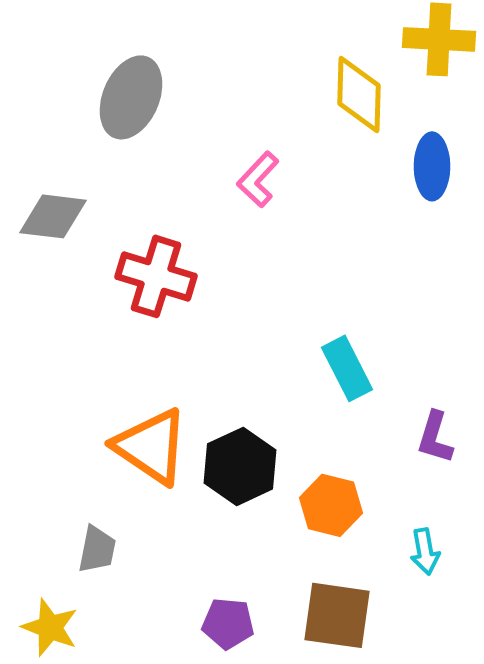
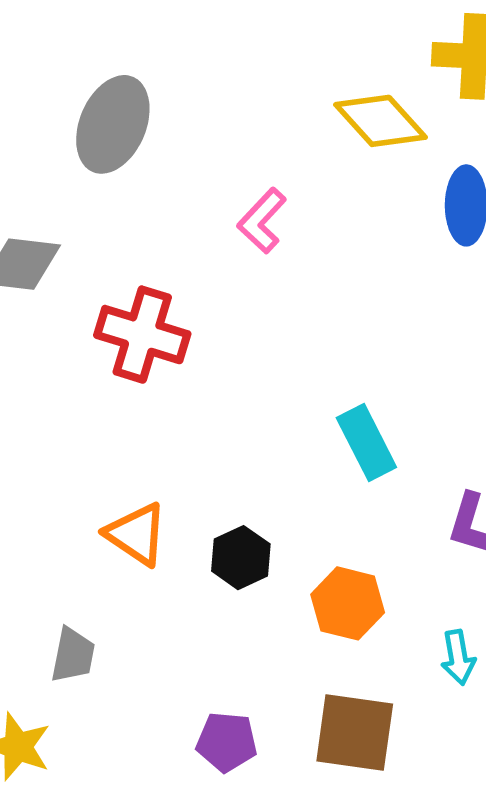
yellow diamond: (359, 94) -> (381, 121), turned -44
orange triangle: (151, 446) -> (136, 534), size x0.7
black hexagon: (240, 466) -> (241, 558), size x0.7

